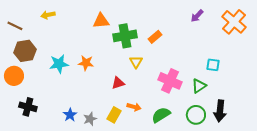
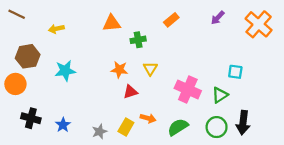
yellow arrow: (48, 15) -> (56, 29), moved
brown line: (15, 26) -> (17, 14), moved
green cross: (125, 36) -> (138, 40), size x0.6
orange rectangle: (155, 37) -> (171, 20), moved
orange star: (86, 63) -> (119, 70), moved
blue star: (70, 115) -> (63, 125), moved

